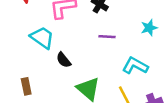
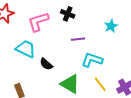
cyan L-shape: (135, 66) -> (92, 60), moved

